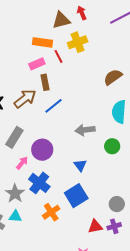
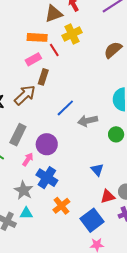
brown semicircle: (113, 77) -> (113, 50), moved
brown rectangle: (45, 82) -> (43, 77), turned 35
blue line: (54, 106) -> (65, 108), moved
blue triangle: (80, 165) -> (97, 170), moved
blue square: (76, 196) -> (92, 220), moved
red triangle: (95, 226) -> (108, 196), moved

